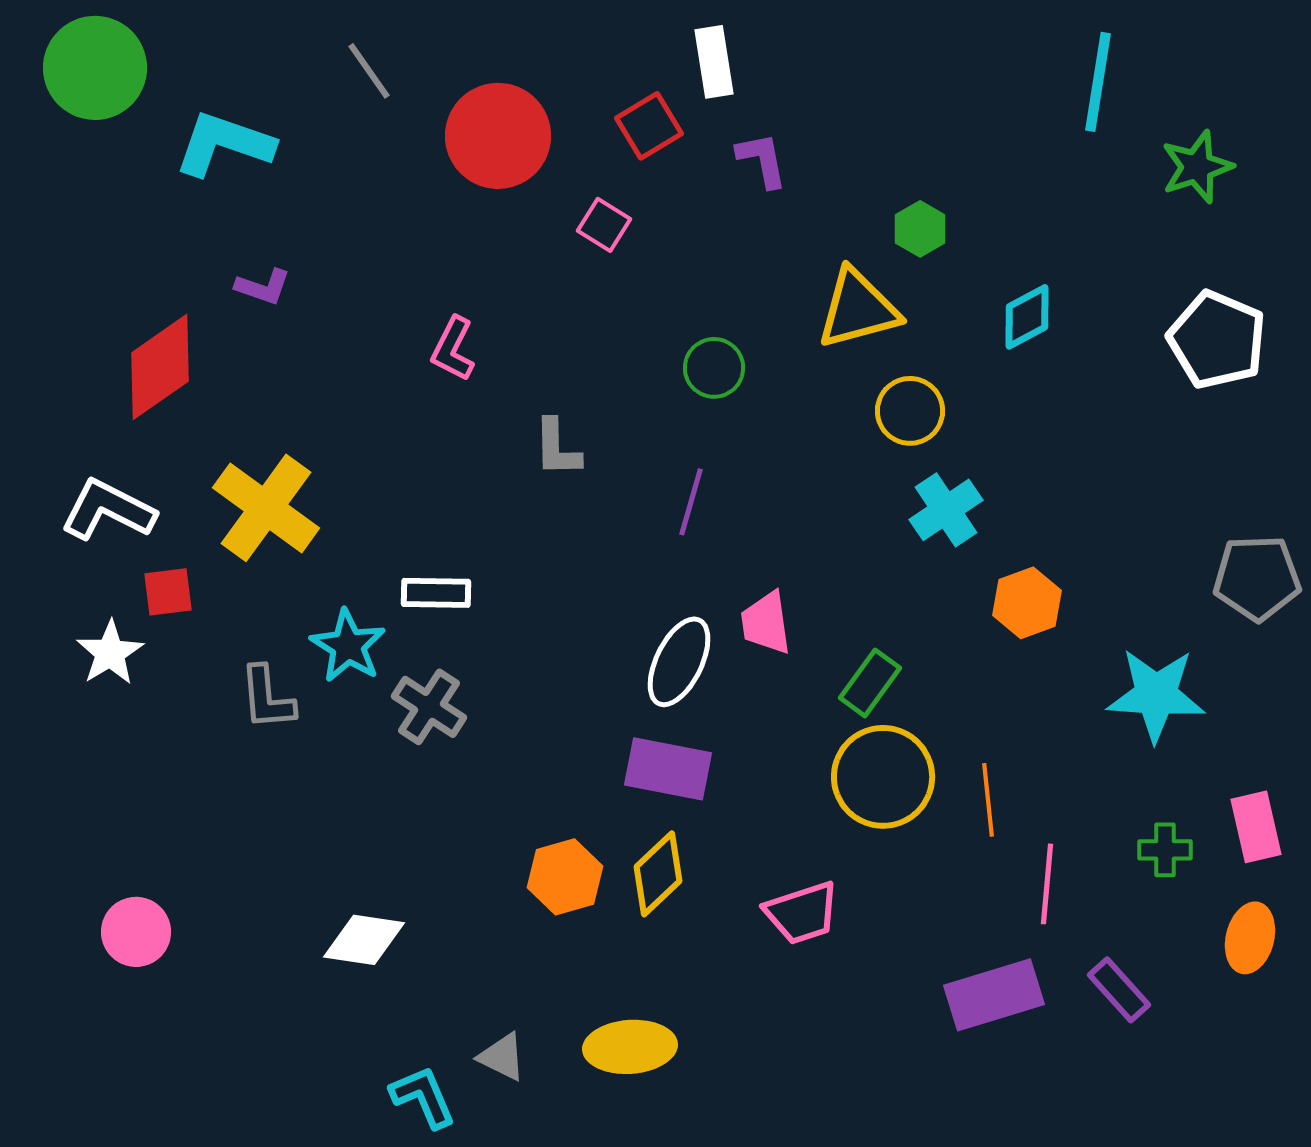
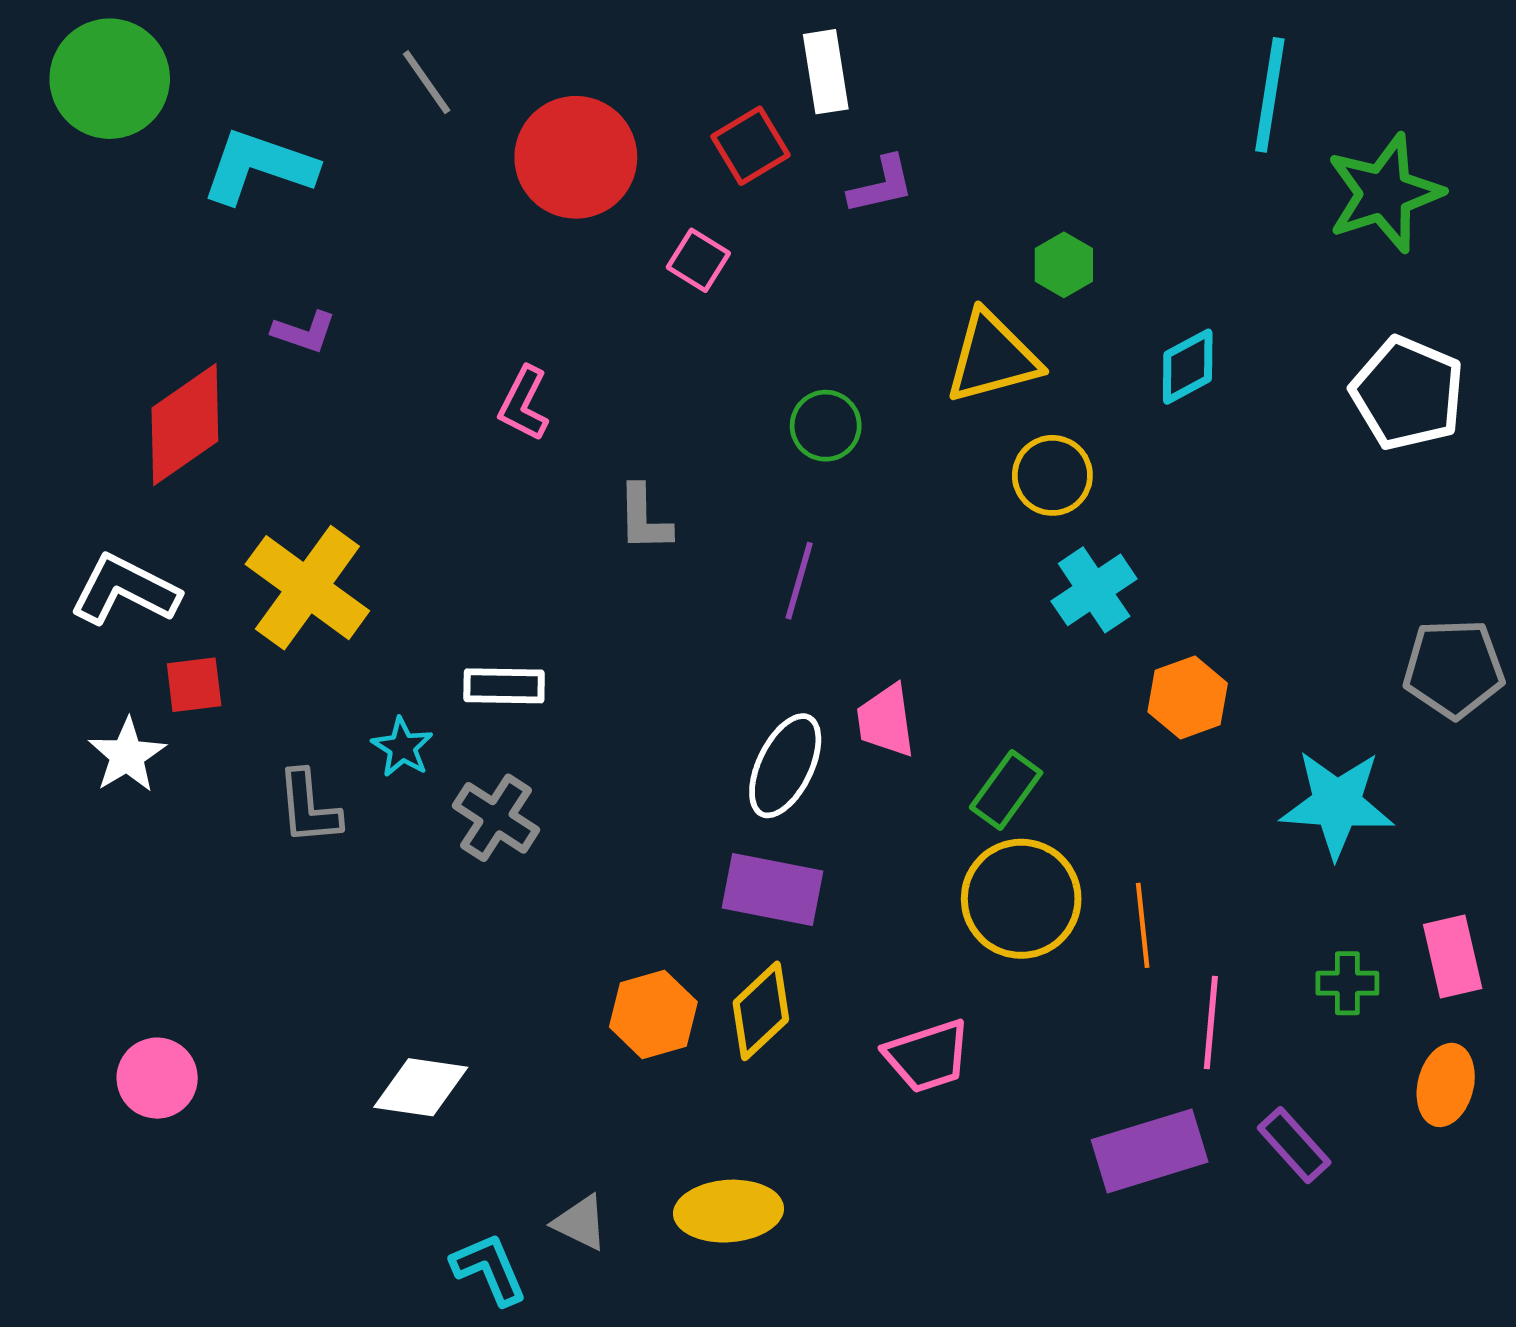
purple L-shape: (762, 160) -> (881, 185), turned 88
green star: (1197, 167) -> (1384, 193), size x1.4
cyan star: (348, 646) -> (402, 747), size x0.7

